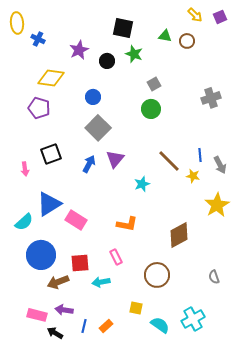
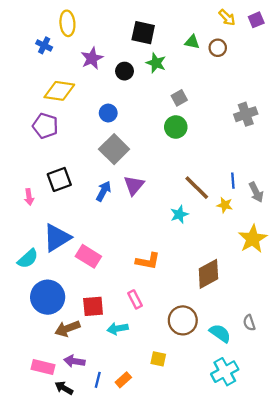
yellow ellipse: (17, 23) -> (67, 23), moved
cyan star: (142, 184) -> (179, 214), moved
cyan semicircle: (160, 325) -> (220, 333), moved

